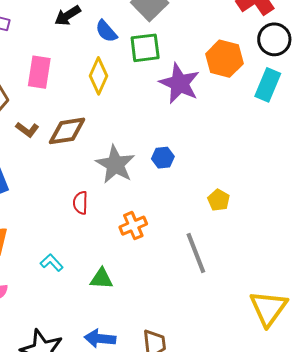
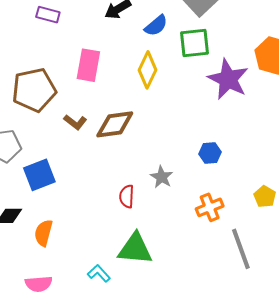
blue semicircle: (106, 31) -> (156, 26), turned -90
gray star: (115, 164) -> (162, 177), moved, size x0.6
orange cross: (133, 226) -> (210, 207), moved
cyan L-shape: (52, 263) -> (99, 273), moved
green triangle: (101, 279) -> (135, 249), moved, size x1.5

